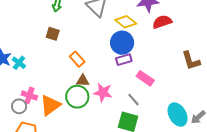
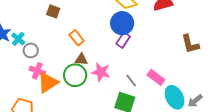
purple rectangle: (124, 60) -> (123, 40), turned -42
pink rectangle: (145, 78) -> (156, 77), moved
pink cross: (29, 95) -> (37, 71), moved
gray circle: (19, 106) -> (31, 50), moved

